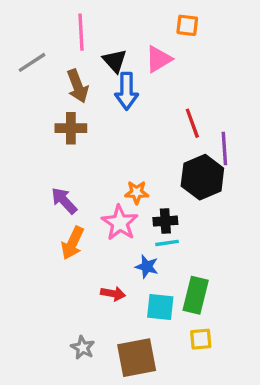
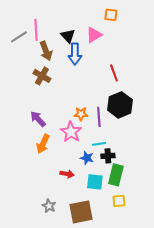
pink line: (81, 32) -> (36, 30), moved
brown cross: (71, 128) -> (42, 76), turned 30
purple line: (224, 148) -> (99, 117), moved
black cross: (165, 221) -> (108, 156), moved

